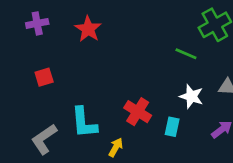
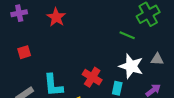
white star: (191, 96) -> (131, 66), size x1.4

